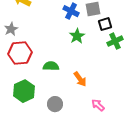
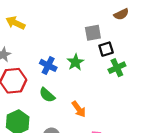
blue cross: (71, 11) -> (48, 65), moved
green semicircle: (51, 66) -> (47, 95), turned -140

